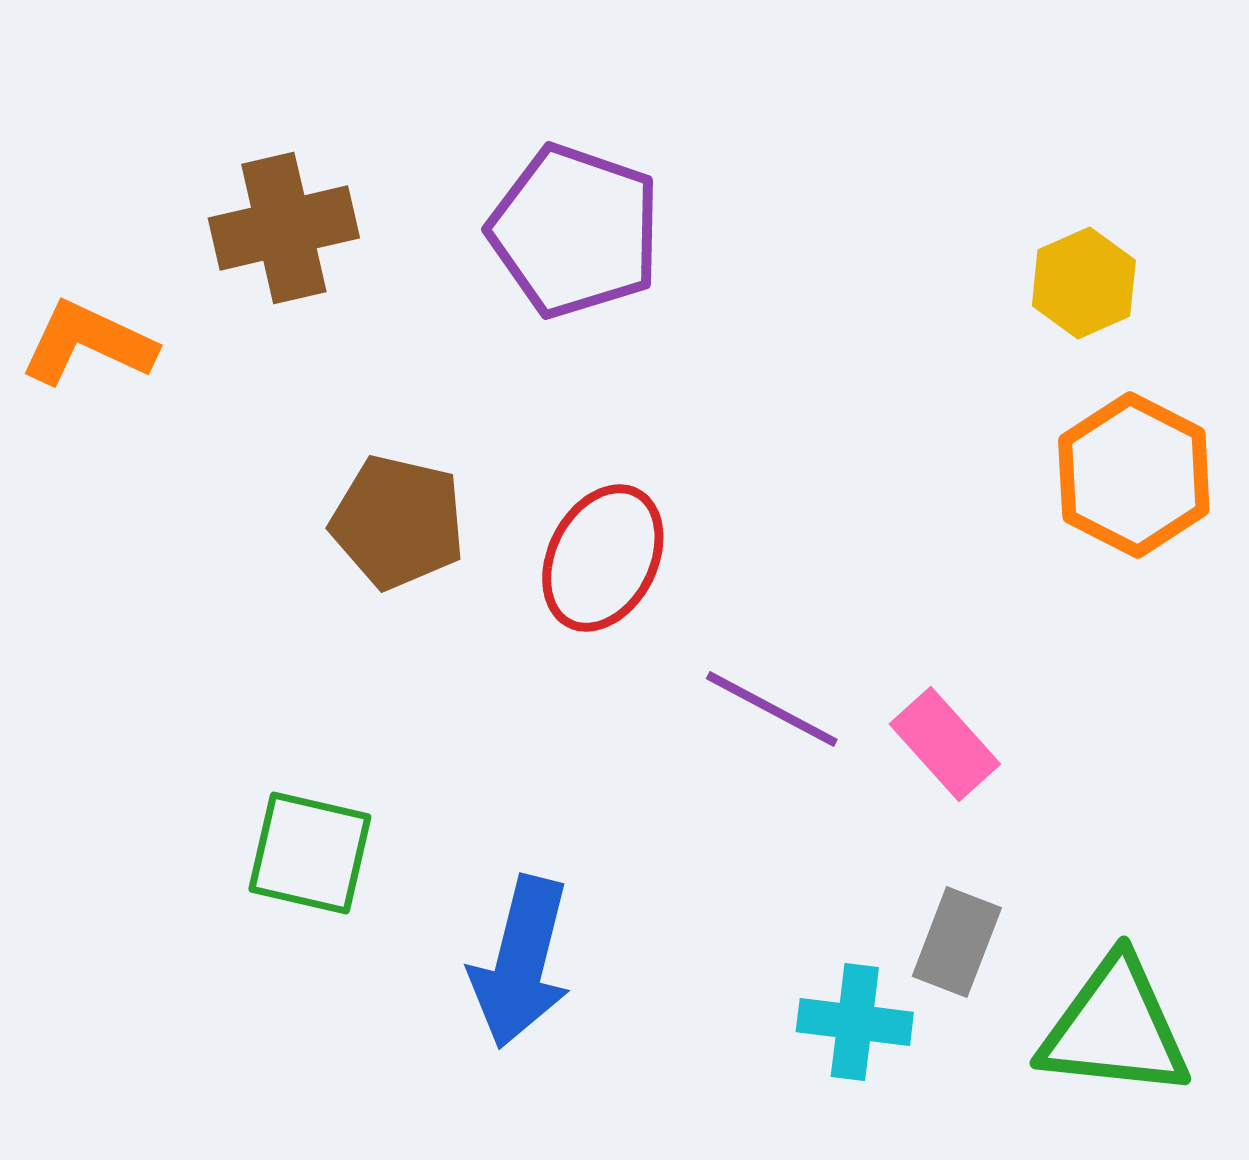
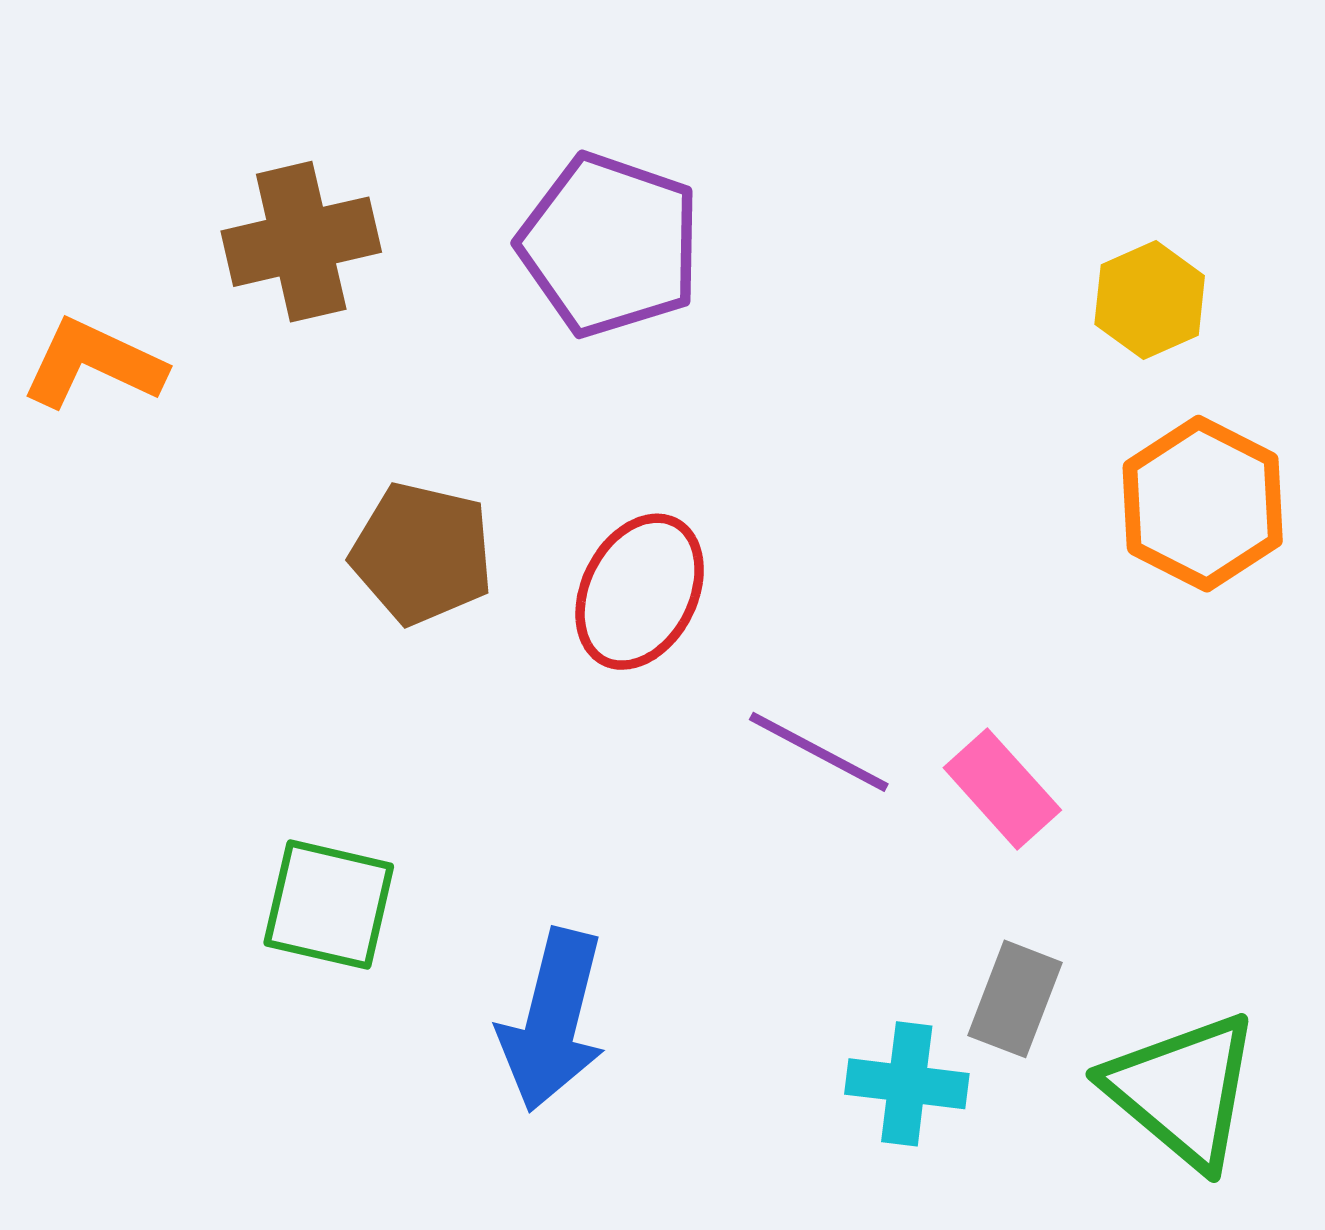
green triangle: (1115, 1028) -> (1183, 1090), turned 34

